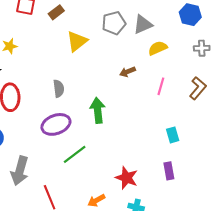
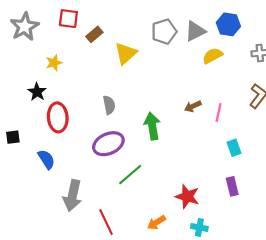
brown rectangle: (56, 12) -> (94, 34), moved
blue hexagon: (190, 15) -> (228, 24), moved
brown arrow: (128, 72) -> (193, 106), moved
pink line: (161, 86) -> (219, 112), moved

